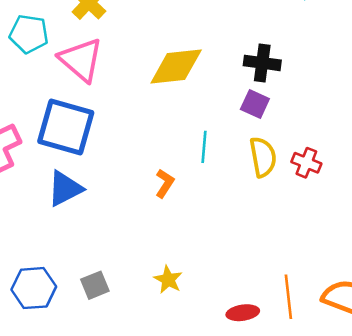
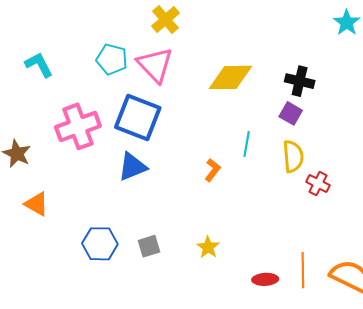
cyan pentagon: (29, 34) -> (112, 59), moved
red cross: (306, 163) -> (318, 184), moved

